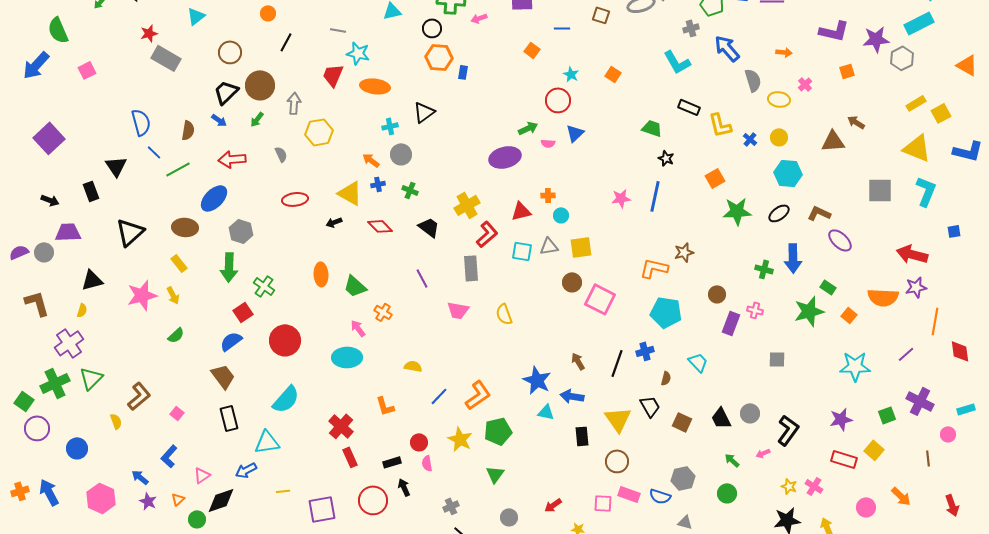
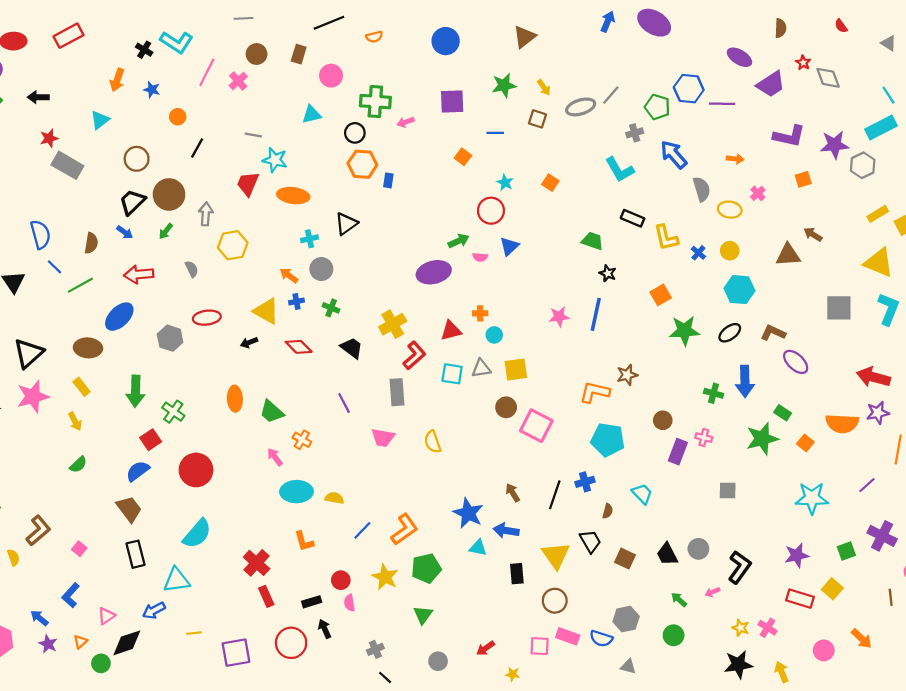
gray hexagon: (241, 231) -> (170, 338), moved
pink star: (142, 295) -> (33, 397), moved
cyan ellipse: (347, 357) -> (297, 492), moved

